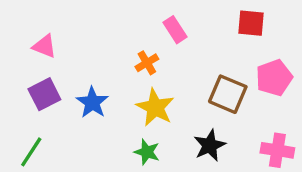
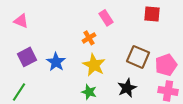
pink triangle: (44, 46) -> (21, 21), moved
pink pentagon: (274, 78) -> (166, 65), moved

